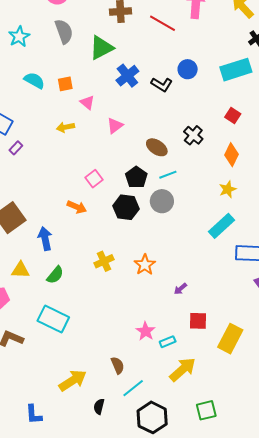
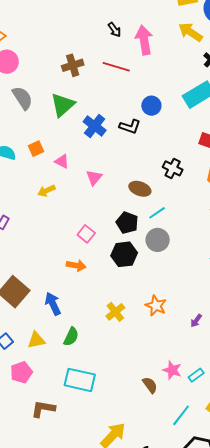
brown semicircle: (118, 365) -> (150, 385), moved
cyan line: (133, 388) -> (181, 415), moved

